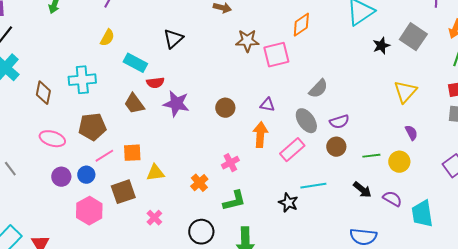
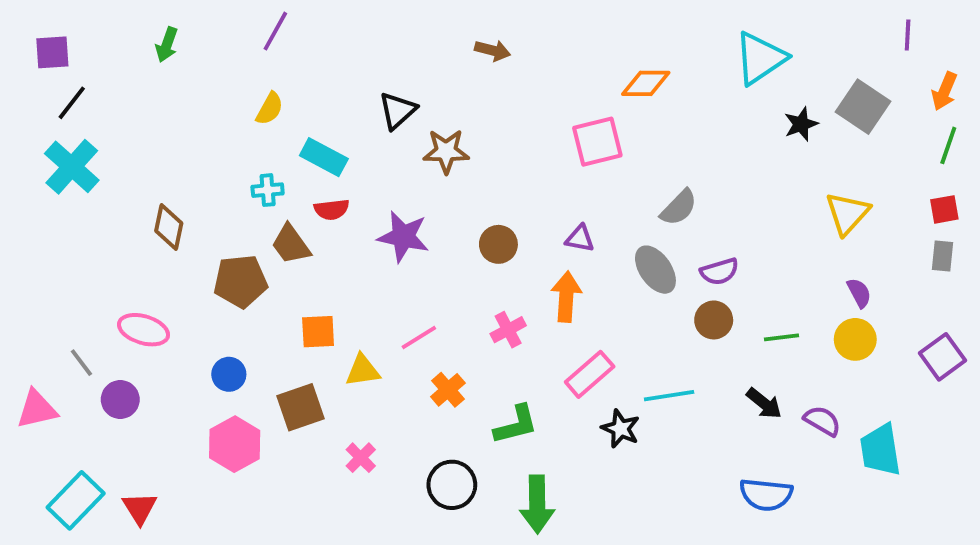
orange diamond: (301, 25) -> (646, 83), turned 35
brown star: (247, 41) -> (446, 151), moved
cyan cross: (82, 80) -> (268, 190), moved, size x0.6
red semicircle: (155, 83) -> (332, 209), moved
brown diamond: (43, 93) -> (169, 227), moved
brown trapezoid: (134, 104) -> (291, 244), moved
pink ellipse: (52, 139) -> (144, 330), moved
pink rectangle: (292, 150) -> (590, 374), moved
pink line: (104, 156) -> (419, 337), moved
yellow circle: (399, 162) -> (855, 339), moved
pink cross: (230, 163) -> (508, 330), moved
purple circle: (61, 177) -> (120, 400), moved

